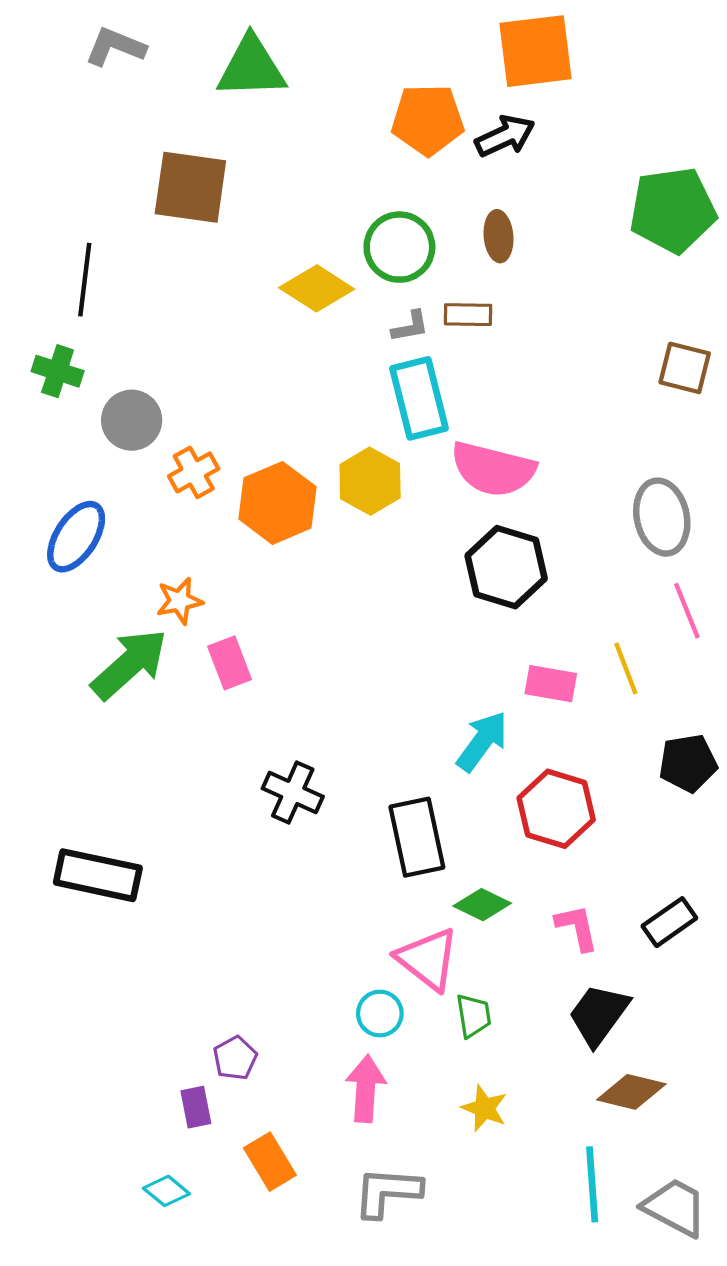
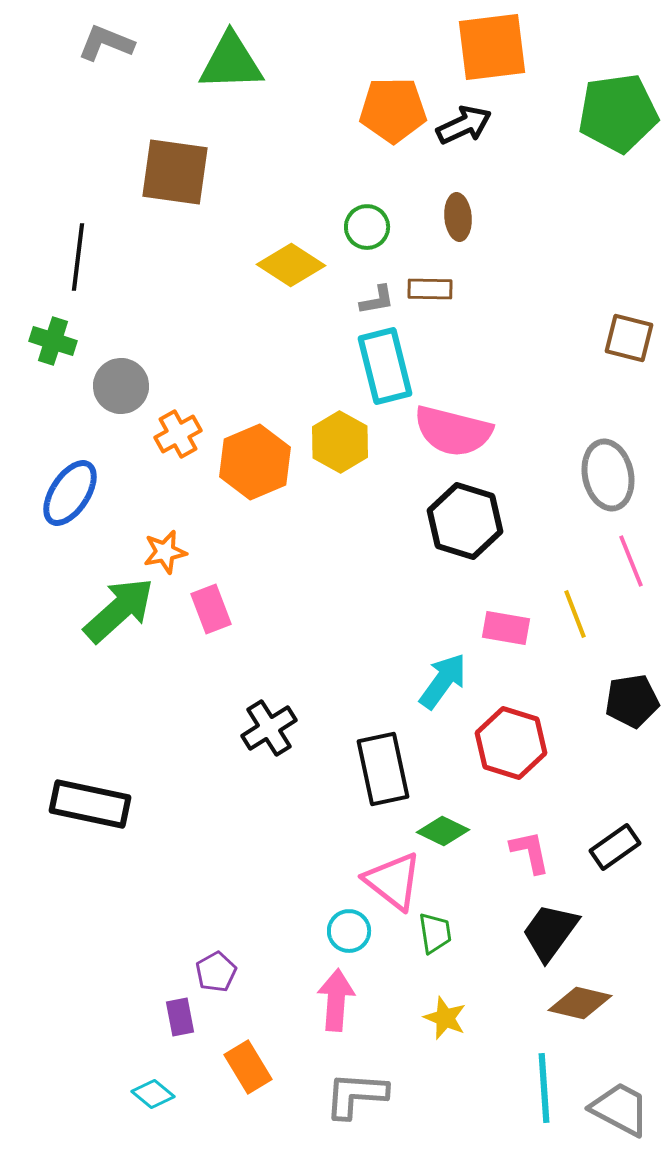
green pentagon: (673, 210) -> (618, 113), moved
green circle: (399, 247) -> (367, 227), size x0.7
black cross: (293, 792) -> (269, 728), turned 34

